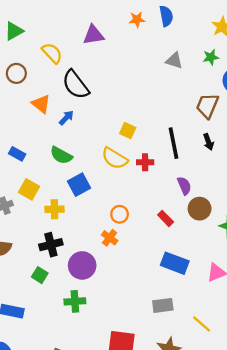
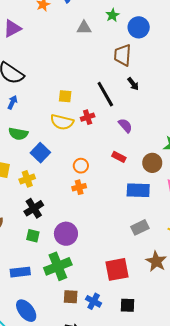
brown circle: (200, 209) -> (152, 163), moved
orange cross: (110, 238) -> (79, 187), turned -32
purple circle: (82, 265) -> (66, 234), moved
green cross: (75, 301) -> (58, 266), moved, size x1.5

